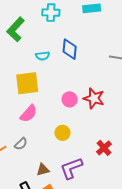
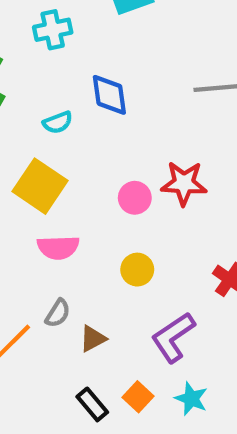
yellow square: (27, 83) -> (40, 186), turned -35
pink semicircle: (29, 114) -> (58, 247), turned 60
brown triangle: (43, 170) -> (93, 339), moved

